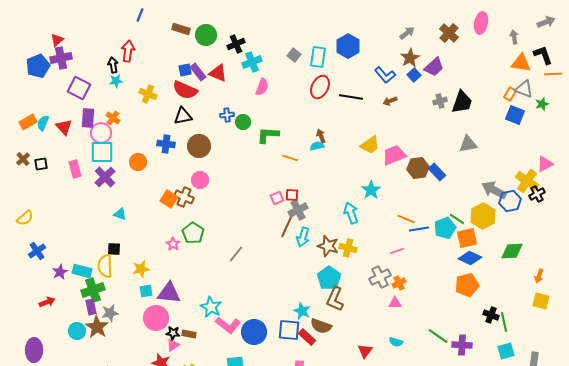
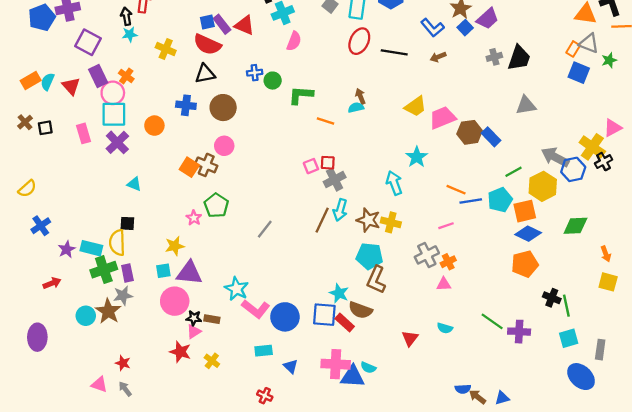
purple rectangle: (88, 118) -> (98, 76), turned -30
green line: (457, 219) -> (513, 172), moved, turned -63
brown line: (287, 226) -> (322, 220), moved
yellow star: (141, 269) -> (175, 246), moved
orange arrow: (539, 276) -> (606, 254), turned -40
cyan pentagon: (329, 278) -> (369, 256), turned -30
purple rectangle: (91, 307) -> (127, 273), moved

